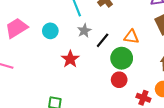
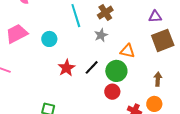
gray star: (84, 31) -> (101, 35), moved
black line: (103, 40) -> (92, 67), moved

